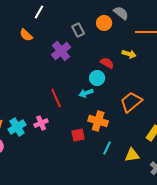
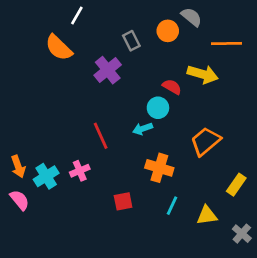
orange semicircle: (26, 35) -> (59, 48), size x1.5
yellow arrow: (129, 54) -> (203, 74), size x1.5
red square: (78, 135) -> (123, 201), moved

